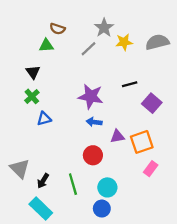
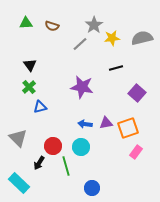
green triangle: (46, 45) -> (26, 23), moved
black line: (130, 84) -> (116, 68), moved
blue arrow: (94, 122) -> (85, 124), moved
red circle: (93, 155) -> (53, 146), moved
gray triangle: (20, 169) -> (18, 138), moved
cyan circle: (107, 187) -> (81, 147), moved
cyan rectangle: (41, 209) -> (19, 183), moved

